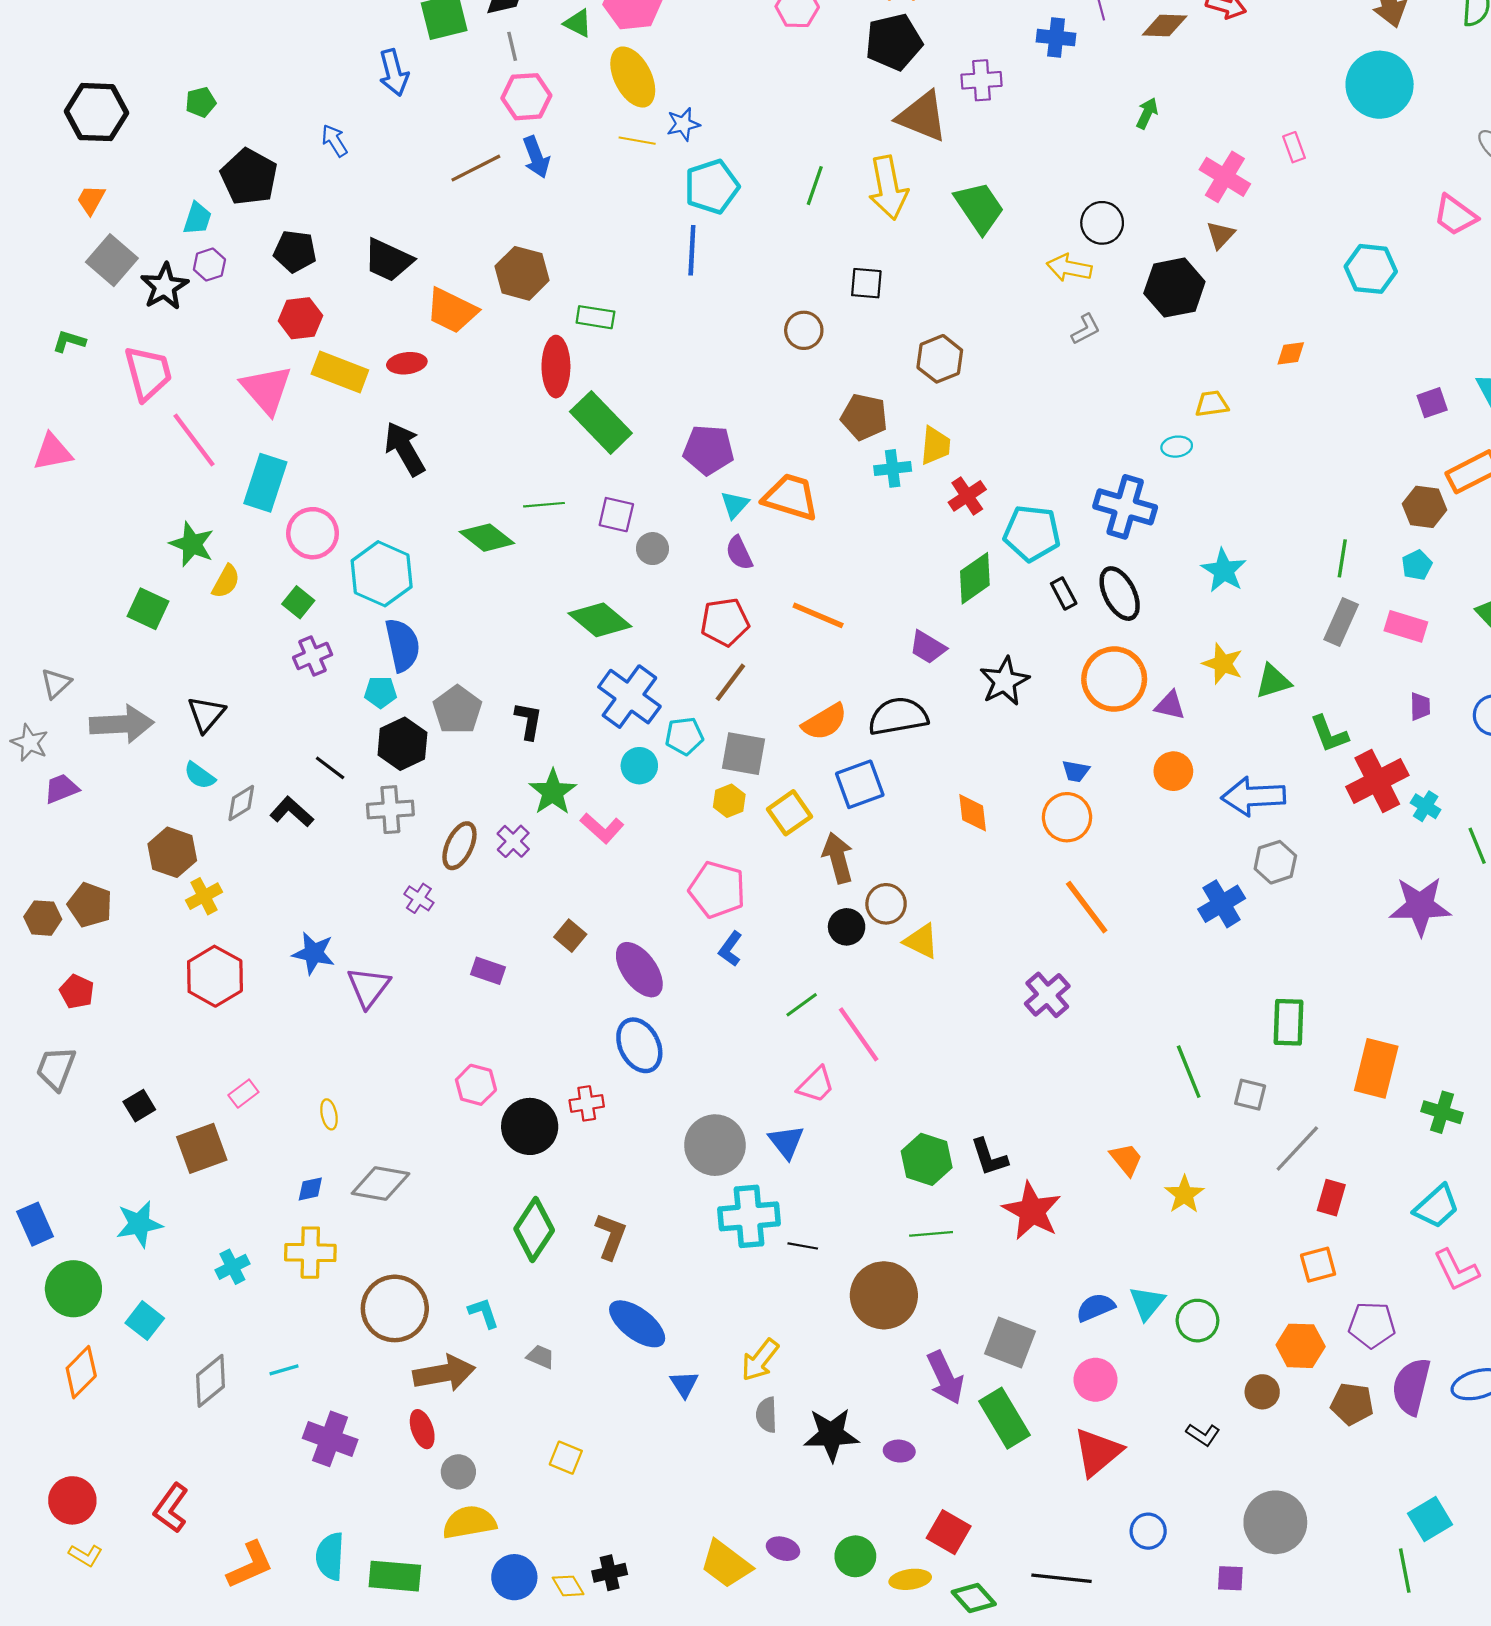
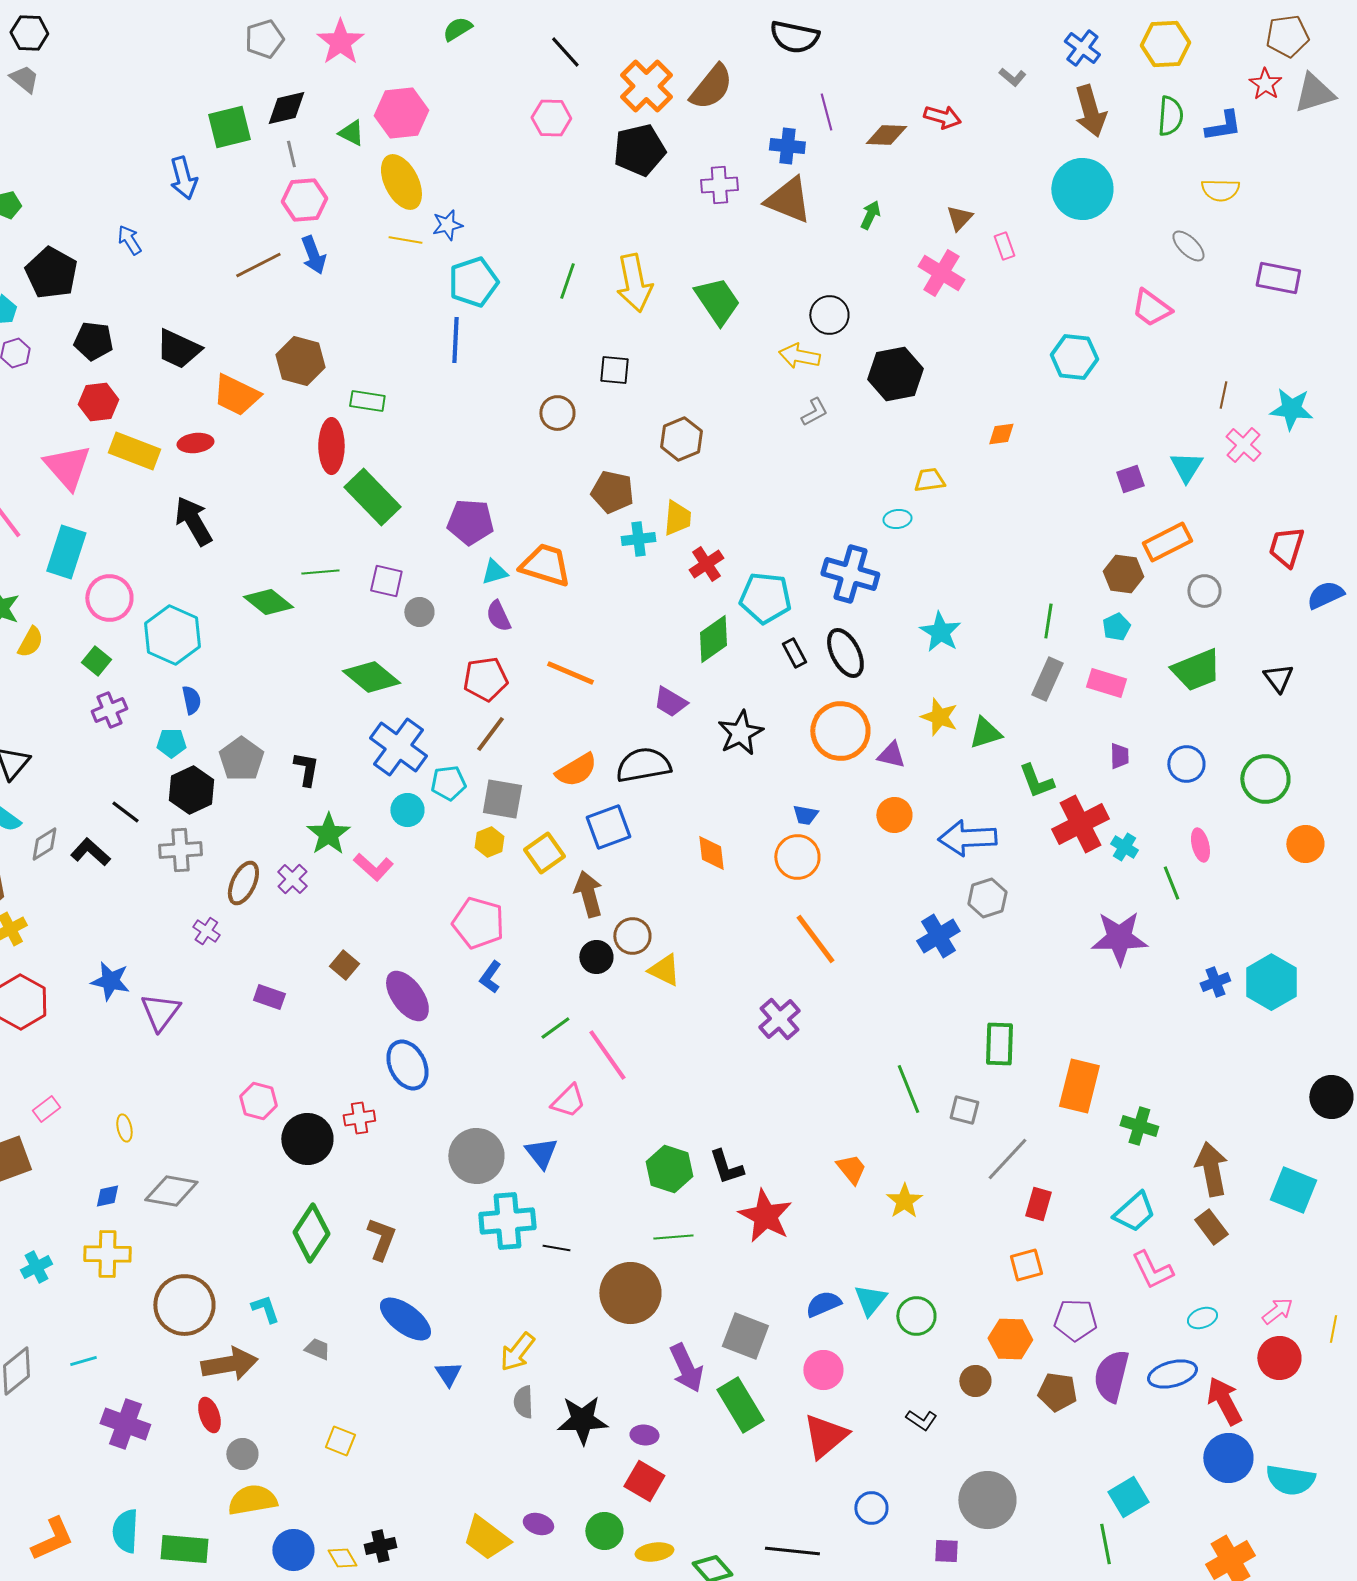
brown triangle: (922, 116) -> (788, 200), moved
brown triangle: (1221, 235) -> (959, 218), moved
cyan triangle: (735, 505) -> (494, 572), turned 32
blue semicircle: (402, 645) -> (191, 700), size x0.6
red square: (949, 1532) -> (644, 1481), moved

